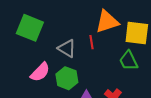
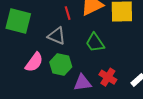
red line: (92, 42) -> (68, 13), moved
green trapezoid: (129, 61) -> (95, 43), moved

